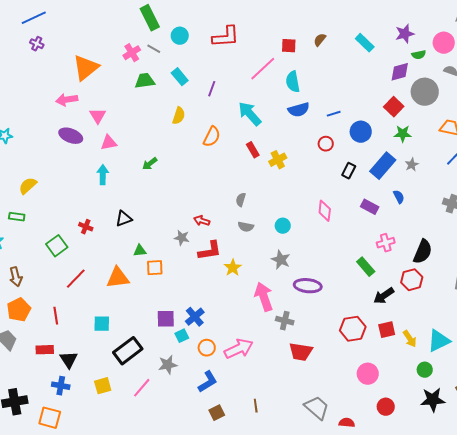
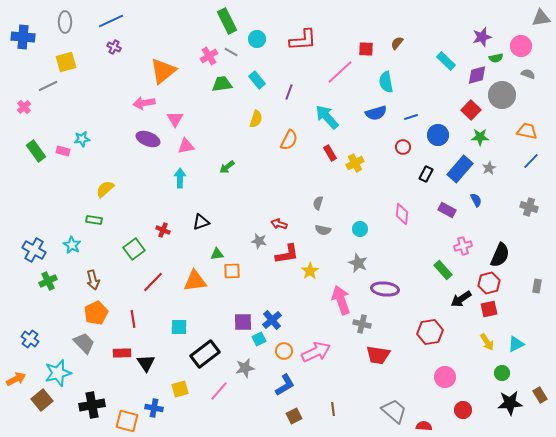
cyan rectangle: (365, 43) -> (446, 61), moved
cyan semicircle: (293, 82) -> (386, 82), moved
red square: (387, 330) -> (489, 309), moved
cyan triangle: (439, 341) -> (516, 344), size x0.7
blue cross: (61, 386) -> (154, 408), moved

